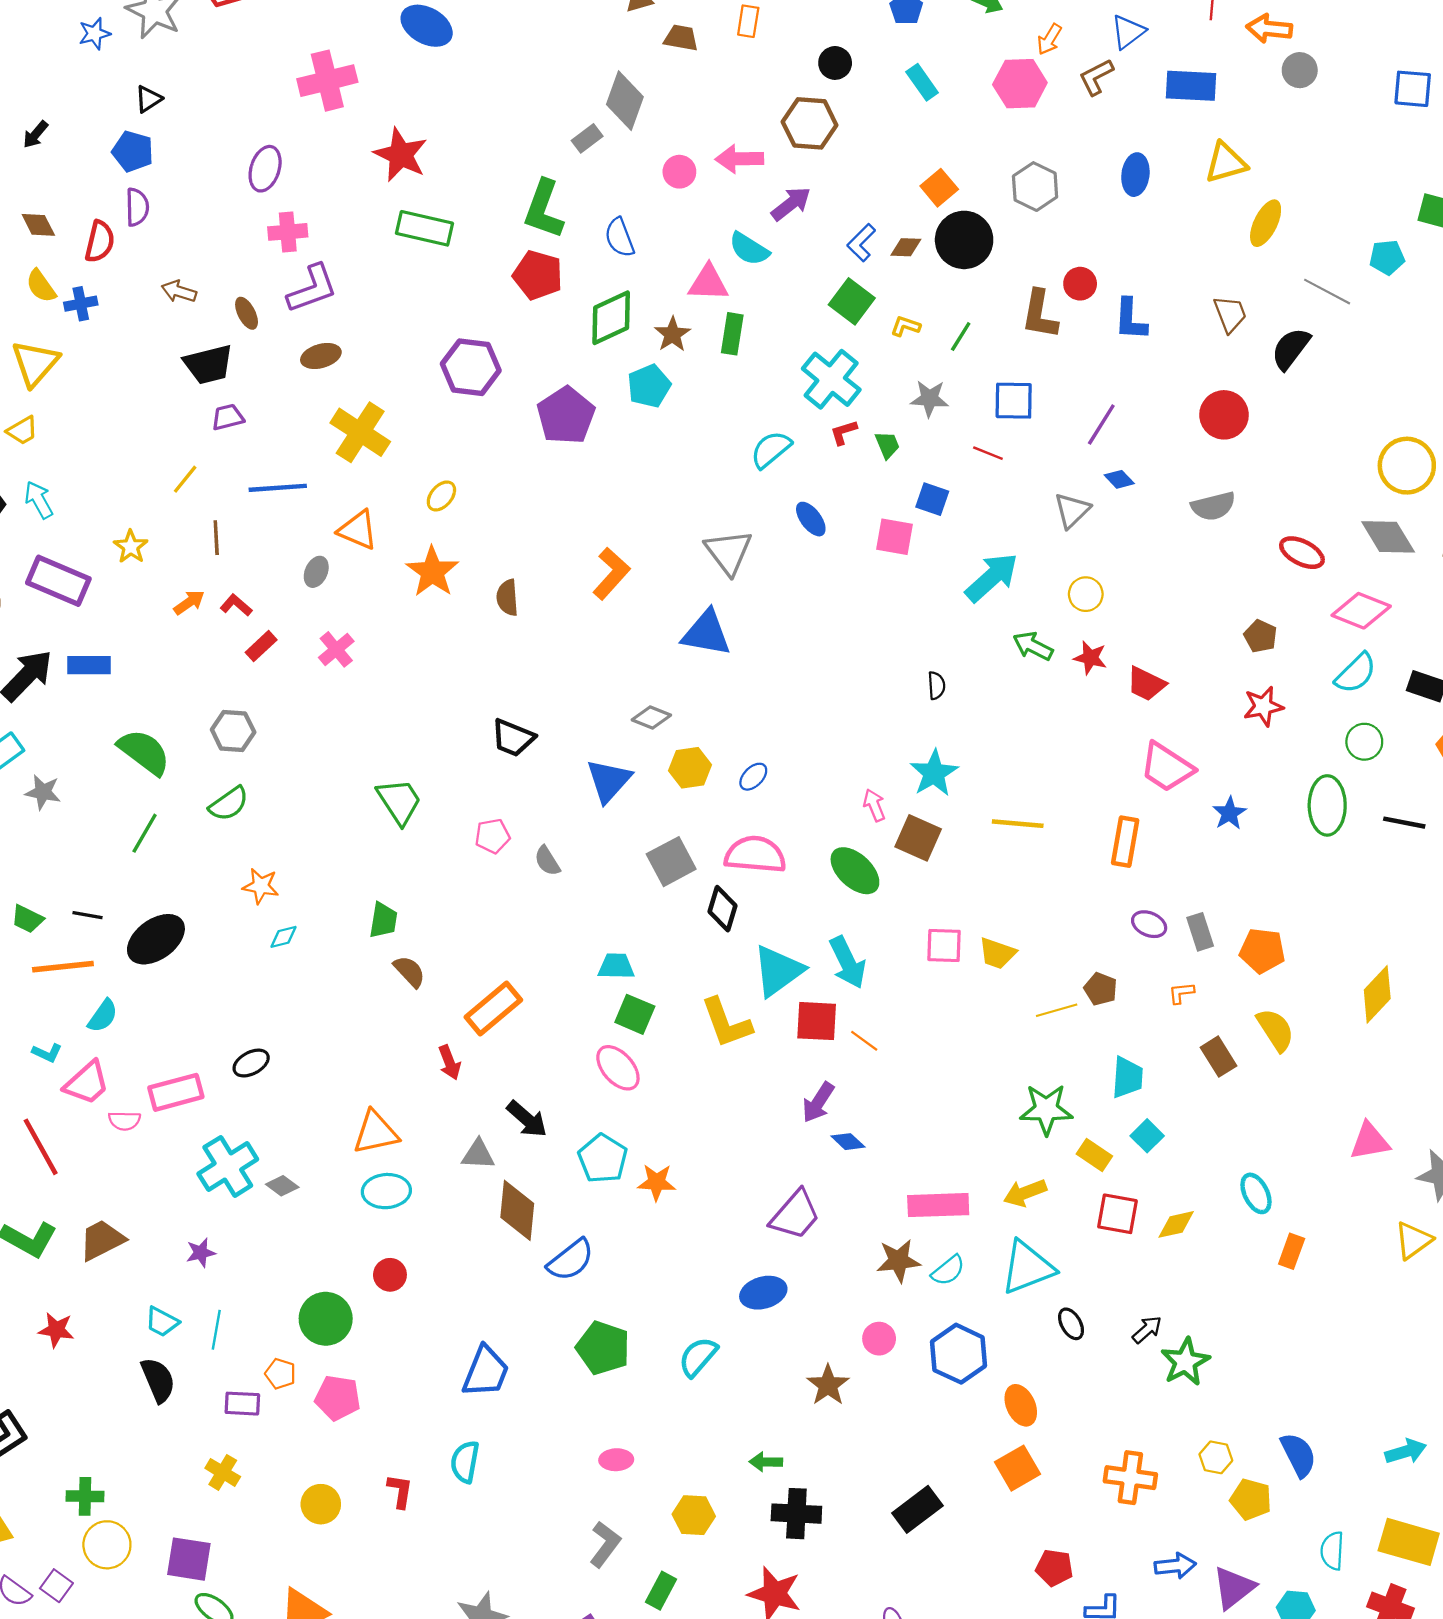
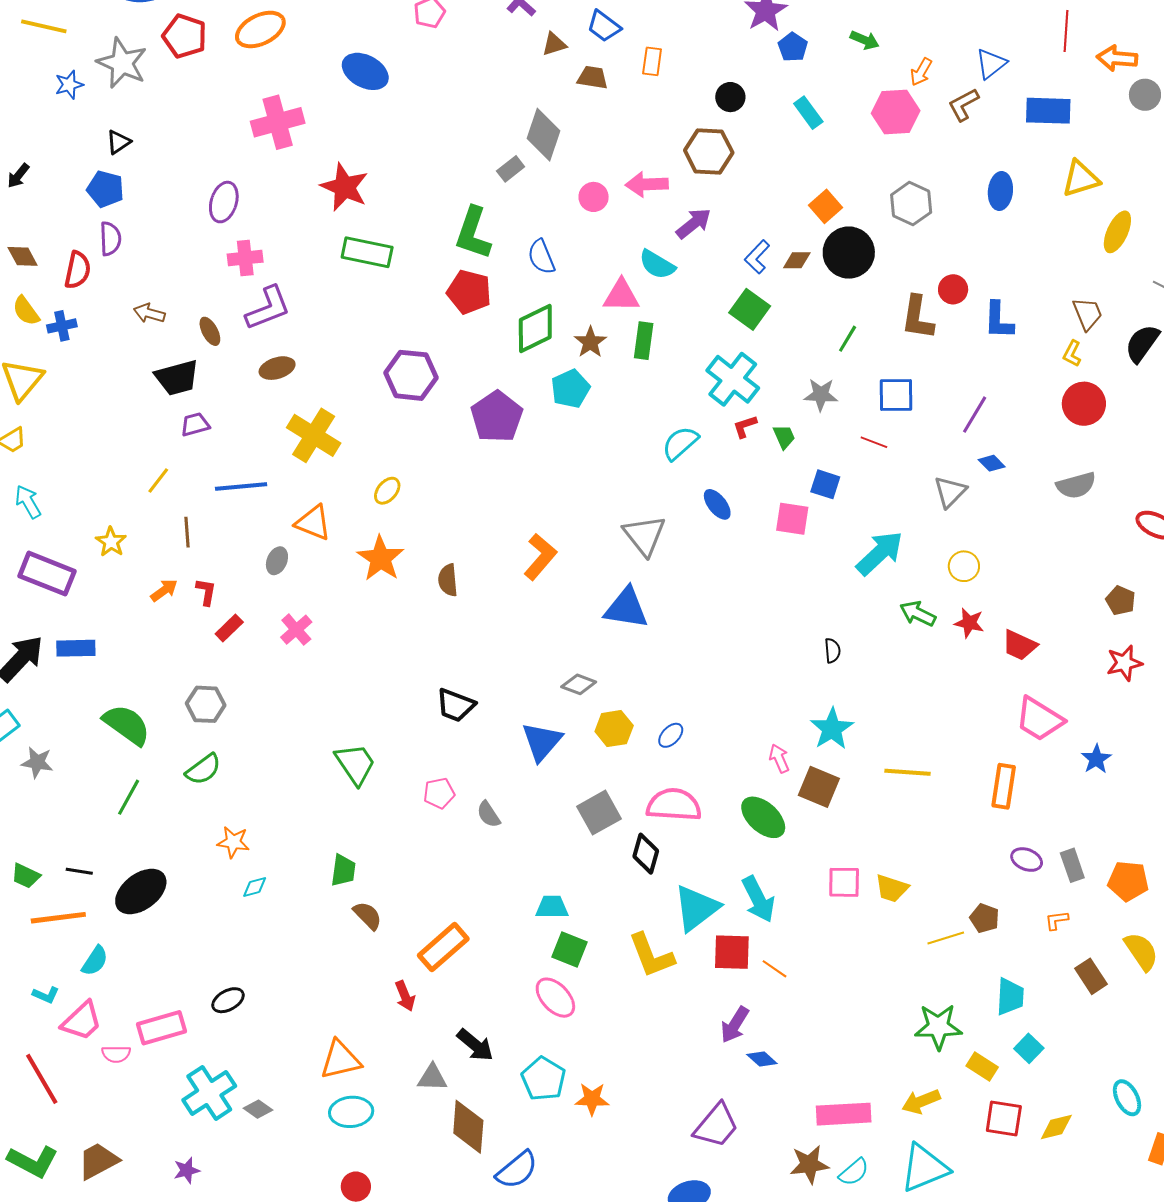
yellow L-shape: (905, 326) -> (1072, 354), moved, turned -80
red L-shape: (236, 605) -> (206, 592), turned 60

